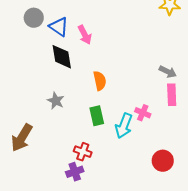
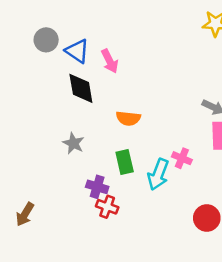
orange semicircle: (100, 81) -> (128, 118), turned 108
brown arrow: (22, 138) -> (25, 214), moved, size x0.7
purple cross: (75, 172) -> (97, 187), moved, turned 36

